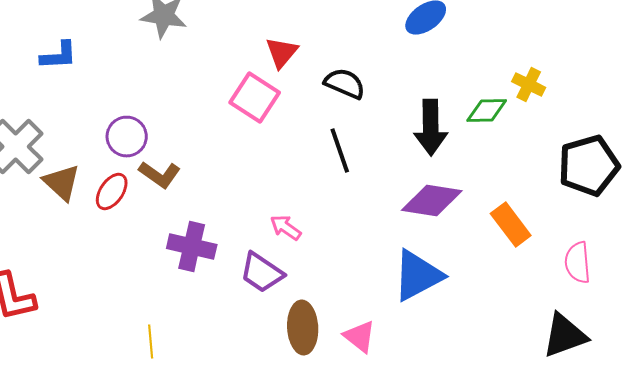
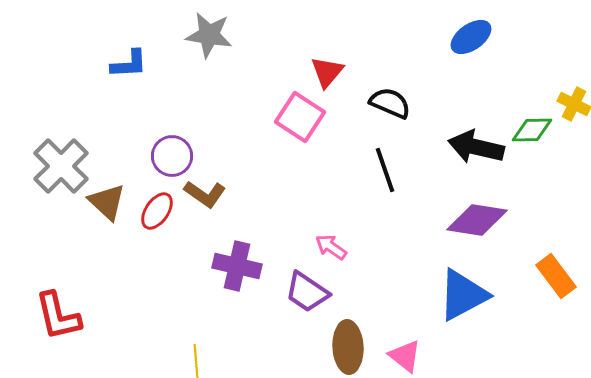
blue L-shape: (59, 56) -> (129, 64), moved
black arrow: (431, 128) -> (476, 147), turned 104
orange rectangle: (511, 224) -> (556, 276), moved

